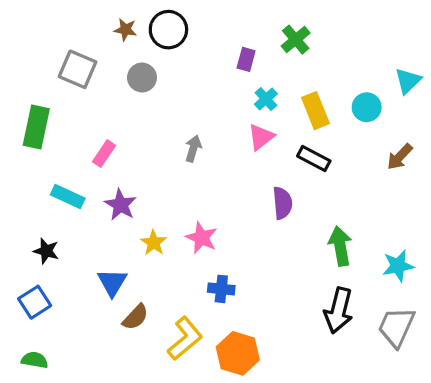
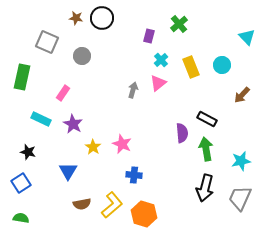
gray circle: (142, 78) -> (82, 56), moved
cyan triangle: (408, 81) -> (247, 37), moved, turned -30
gray arrow: (193, 149) -> (133, 90), moved
black rectangle: (314, 158) -> (207, 119), moved
purple semicircle: (282, 203) -> (182, 133), moved
brown semicircle: (135, 317) -> (82, 204), moved, turned 36

